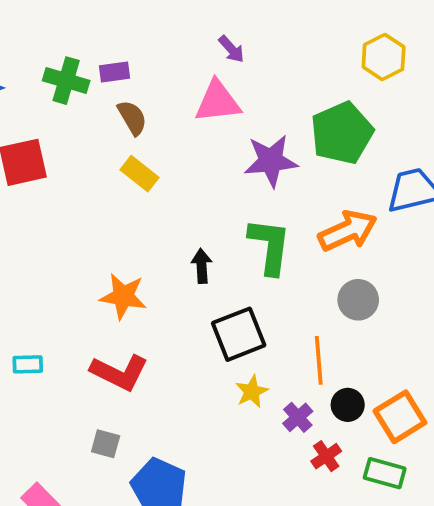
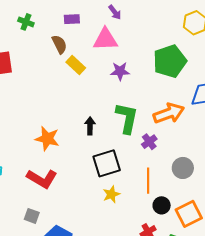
purple rectangle: (114, 72) -> (72, 19), moved
green cross: (66, 81) -> (26, 22), size x0.7
purple star: (271, 161) -> (120, 71), moved, size x0.7
yellow rectangle: (140, 174) -> (76, 65), moved
gray circle: (358, 300) -> (183, 168), moved
purple cross: (298, 417) -> (149, 142), moved

